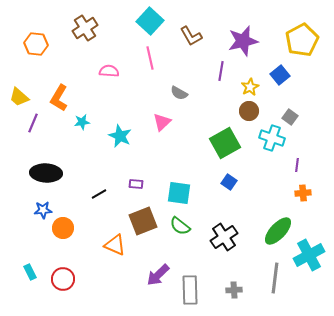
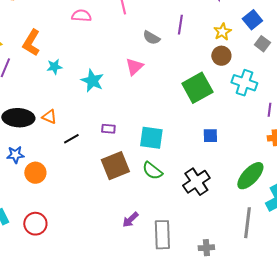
purple line: (221, 71) -> (180, 25), moved
gray square: (290, 117) -> (262, 44), moved
blue square: (229, 182) -> (210, 136), moved, turned -35
orange triangle: (115, 245) -> (49, 117), moved, size x0.7
purple arrow: (158, 275) -> (130, 220), size x0.7
gray cross: (234, 290) -> (206, 248), moved

